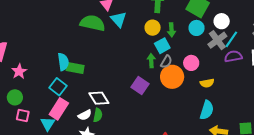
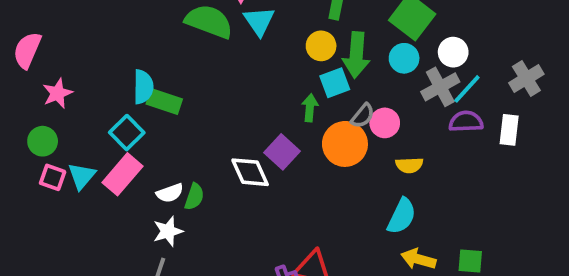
green arrow: (171, 30) -> (356, 55), size x1.6
gray semicircle: (166, 62) -> (363, 116), moved
white diamond: (99, 98) -> (250, 172), moved
cyan triangle: (48, 124) -> (82, 176), moved

